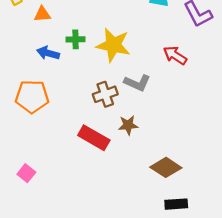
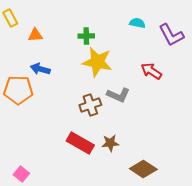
green cross: (76, 39) -> (86, 36), moved
orange pentagon: (32, 97) -> (18, 90), moved
brown star: (128, 125) -> (110, 143), moved

